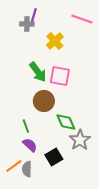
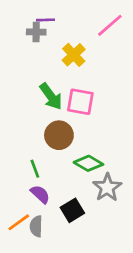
purple line: (34, 15) -> (46, 20), turned 72
pink line: (82, 19) -> (110, 25), turned -60
green diamond: (66, 122) -> (88, 163), turned -35

